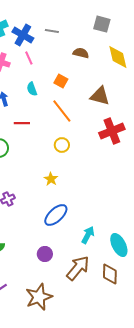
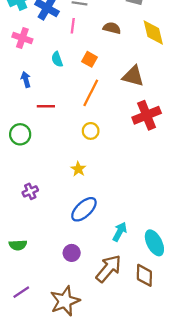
pink line: (29, 58) -> (73, 26), moved, turned 32
cyan semicircle: (32, 89) -> (57, 59), moved
orange line: (62, 111) -> (91, 93), turned 65

